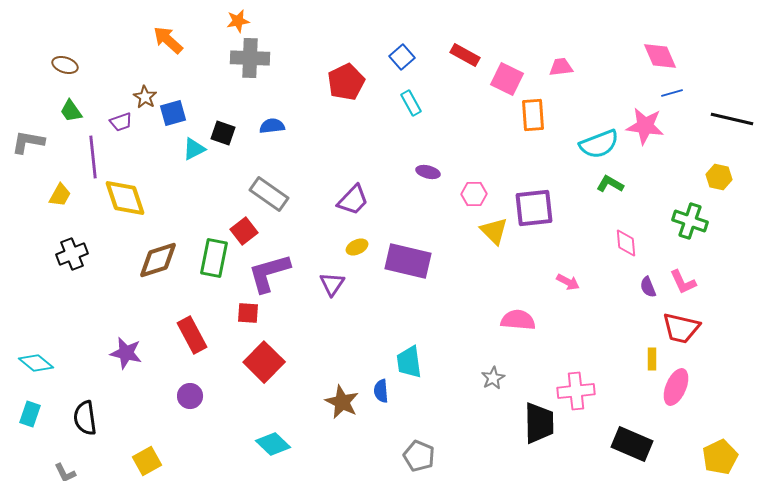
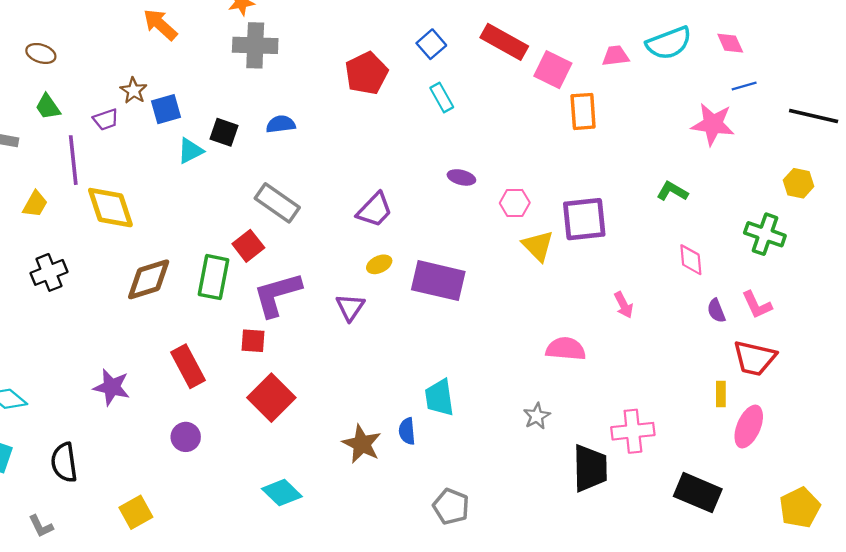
red rectangle: (465, 55) -> (504, 42), size x1.4
pink diamond: (660, 56) -> (730, 43), size x0.7
cyan semicircle: (599, 144) -> (669, 43), moved
pink arrow: (568, 282) -> (624, 305), turned 35

